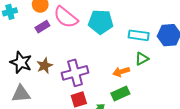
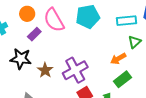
pink semicircle: (66, 17) -> (54, 20), turned 35
black star: (21, 62) -> (21, 59), moved

